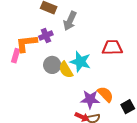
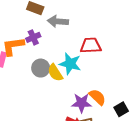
gray arrow: (70, 21) -> (58, 21), turned 72
red trapezoid: (112, 48) -> (91, 45), moved

